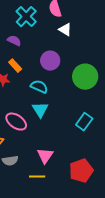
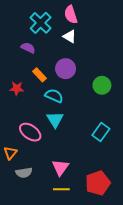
white triangle: (65, 30) -> (70, 36), moved
orange rectangle: (15, 66) -> (40, 75), moved
green circle: (85, 77) -> (102, 85), size x0.7
yellow line: (37, 177) -> (61, 189), moved

